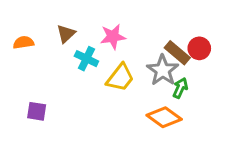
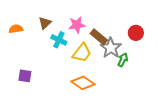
brown rectangle: (177, 53) -> (99, 37), moved
orange diamond: (164, 117) -> (83, 83), moved

